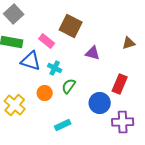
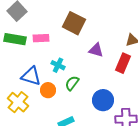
pink rectangle: (47, 41) -> (41, 38), moved, turned -42
blue triangle: (31, 61) -> (31, 76), moved
red rectangle: (120, 84) -> (123, 63), moved

